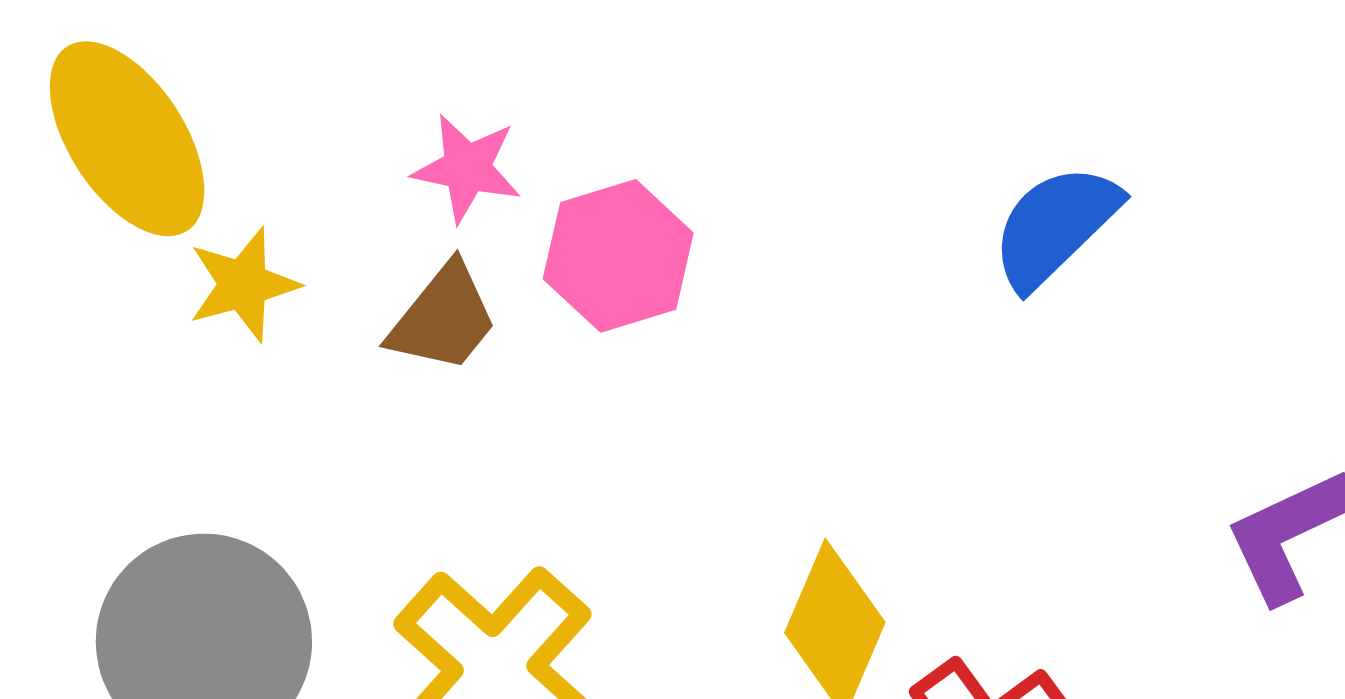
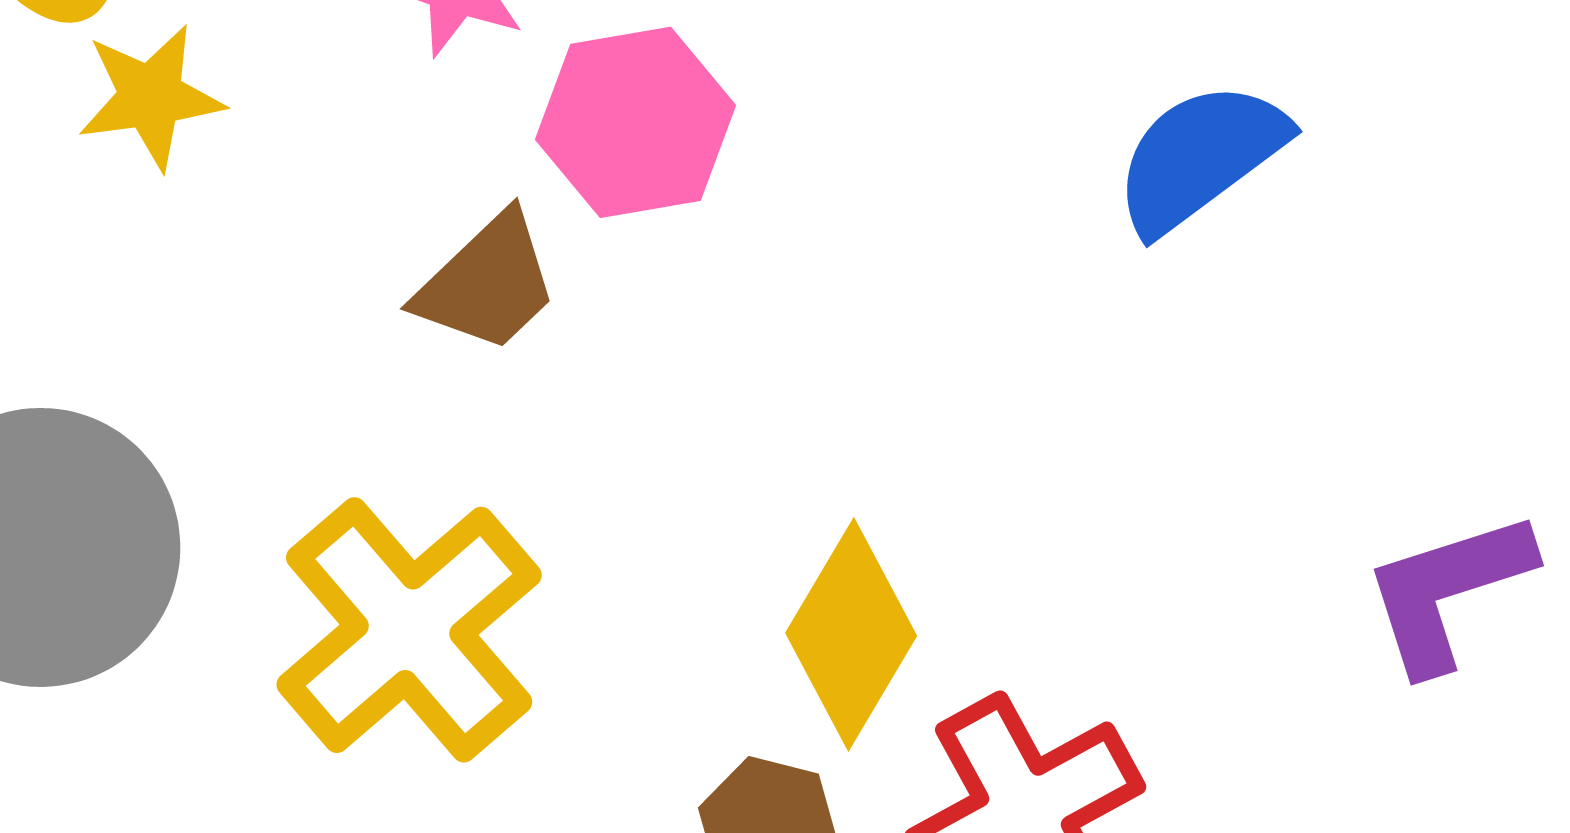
brown trapezoid: (443, 318) -> (487, 283), moved

